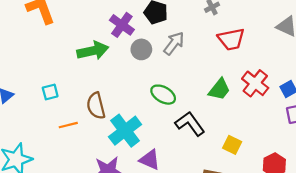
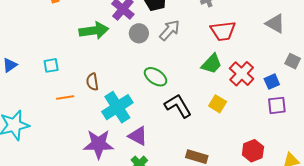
green trapezoid: (219, 89) -> (212, 64), moved
brown semicircle: (96, 106) -> (92, 82), size x0.7
yellow square: (232, 145) -> (218, 104), moved

